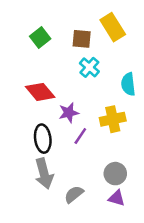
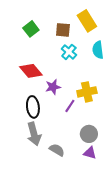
cyan semicircle: (128, 84) -> (98, 50), moved
purple line: (80, 136) -> (70, 106), moved
gray semicircle: (74, 194) -> (57, 150), turned 70

